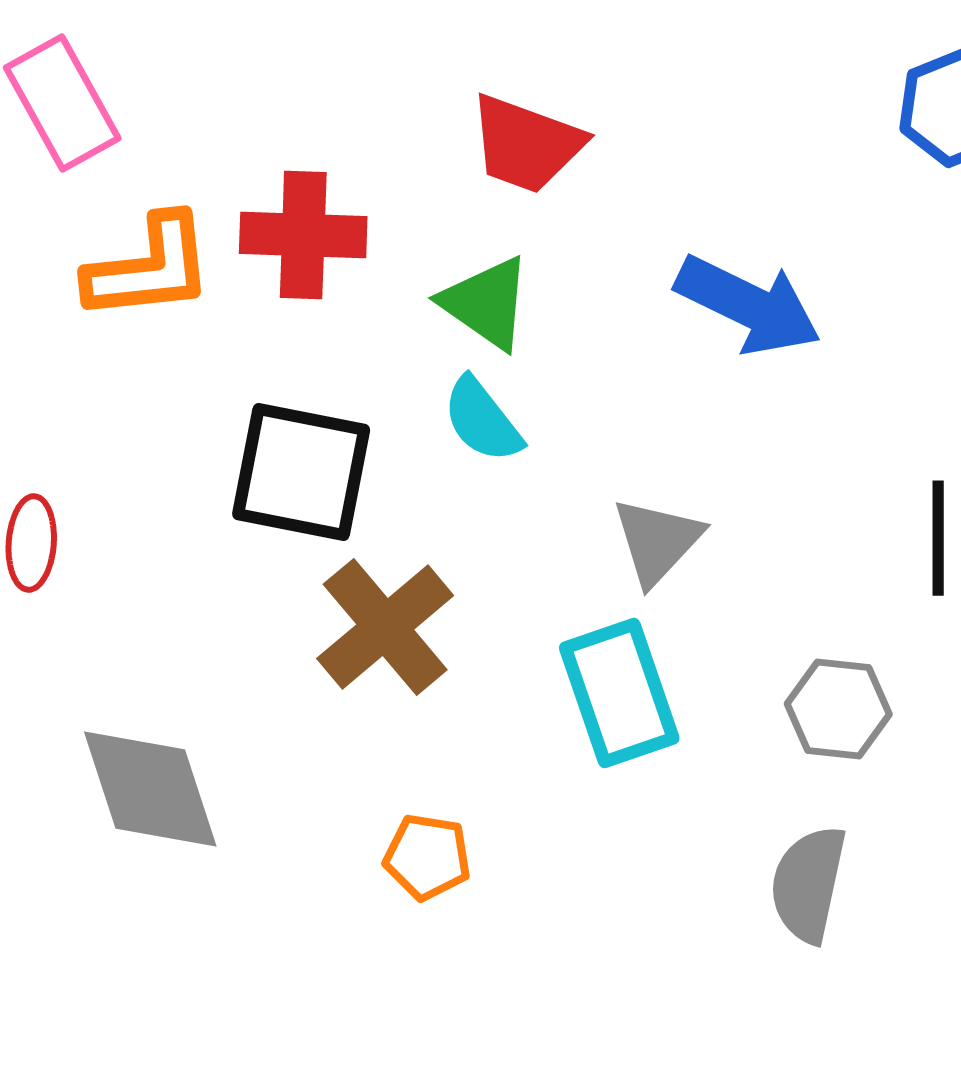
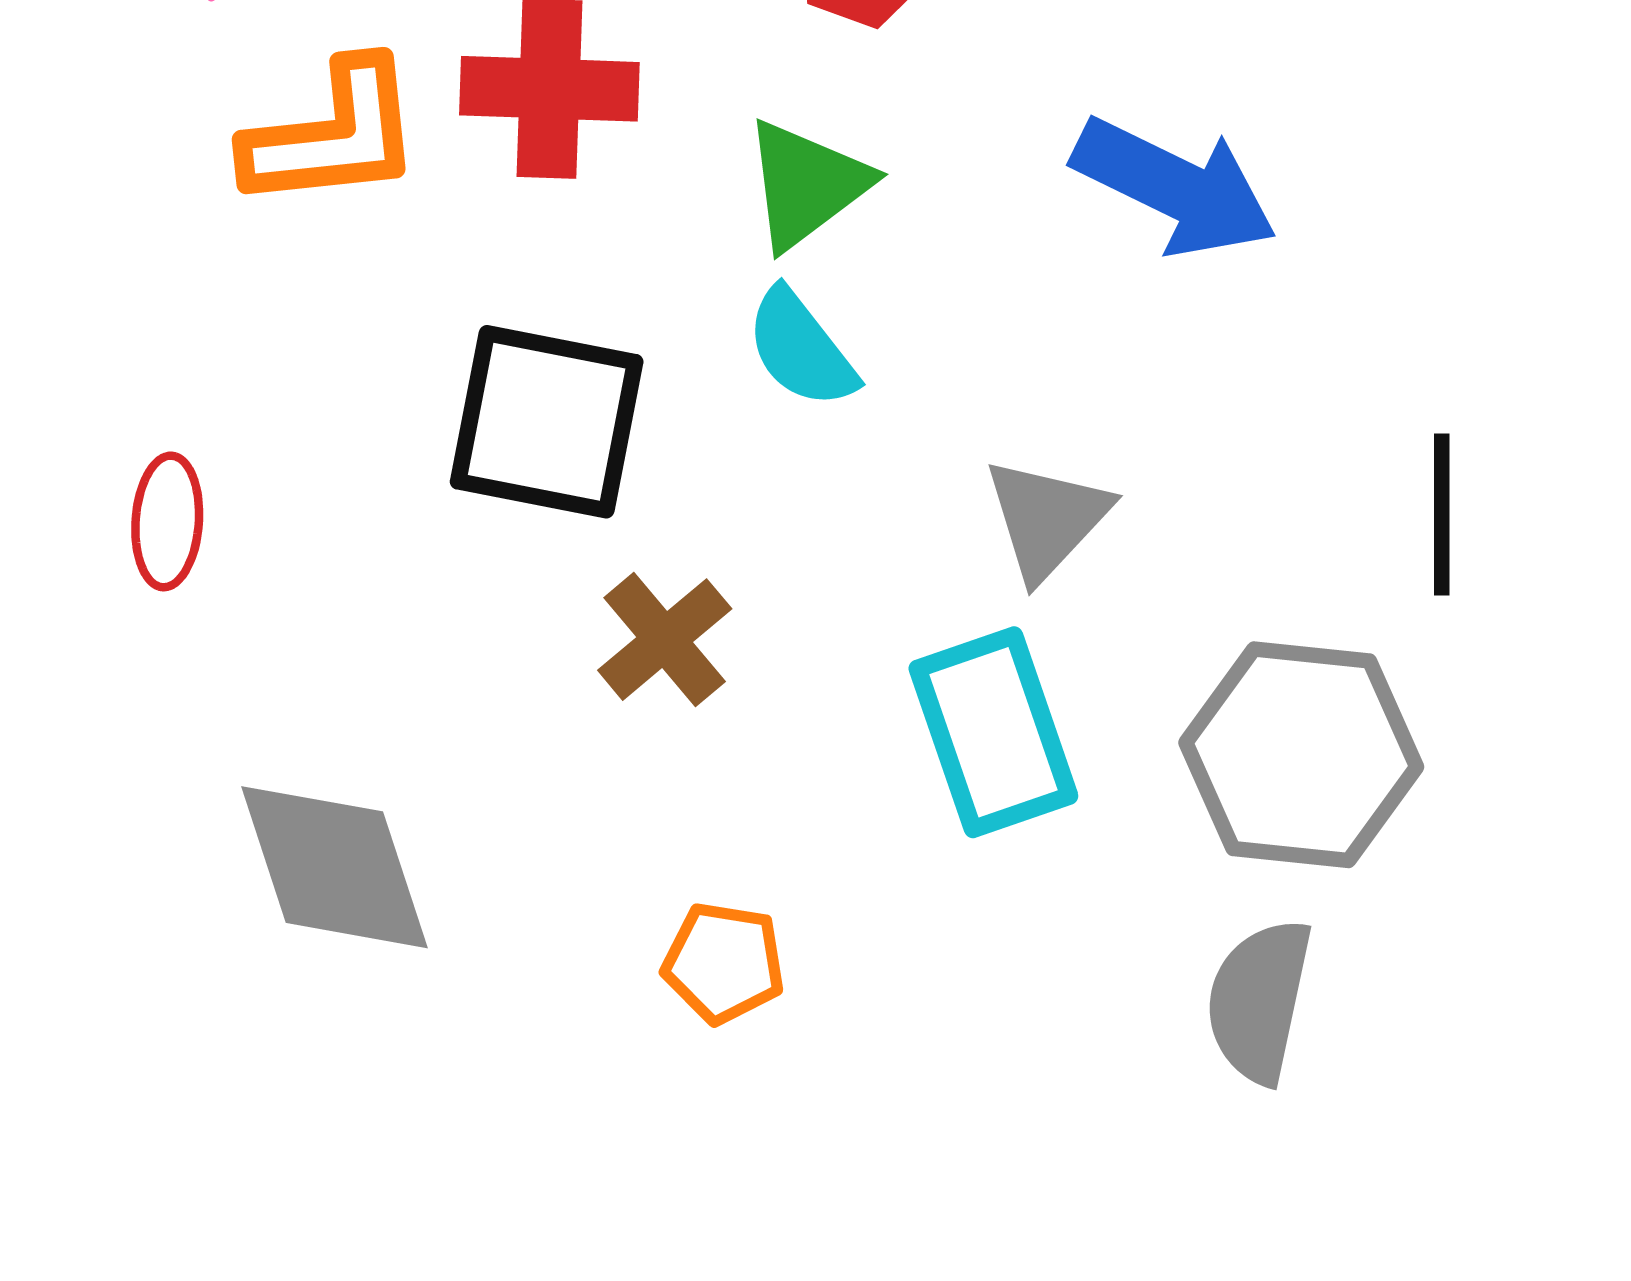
green triangle: (486, 303) -> (807, 184), turned 48
brown cross: (385, 627) -> (665, 640), size x0.7
gray hexagon: (838, 709) -> (1301, 755), size x1.6

